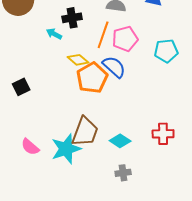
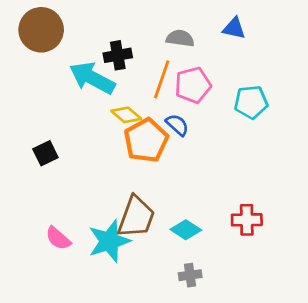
cyan arrow: (54, 34) -> (92, 78), size x2.0
blue semicircle: (114, 67) -> (177, 125), size x0.7

